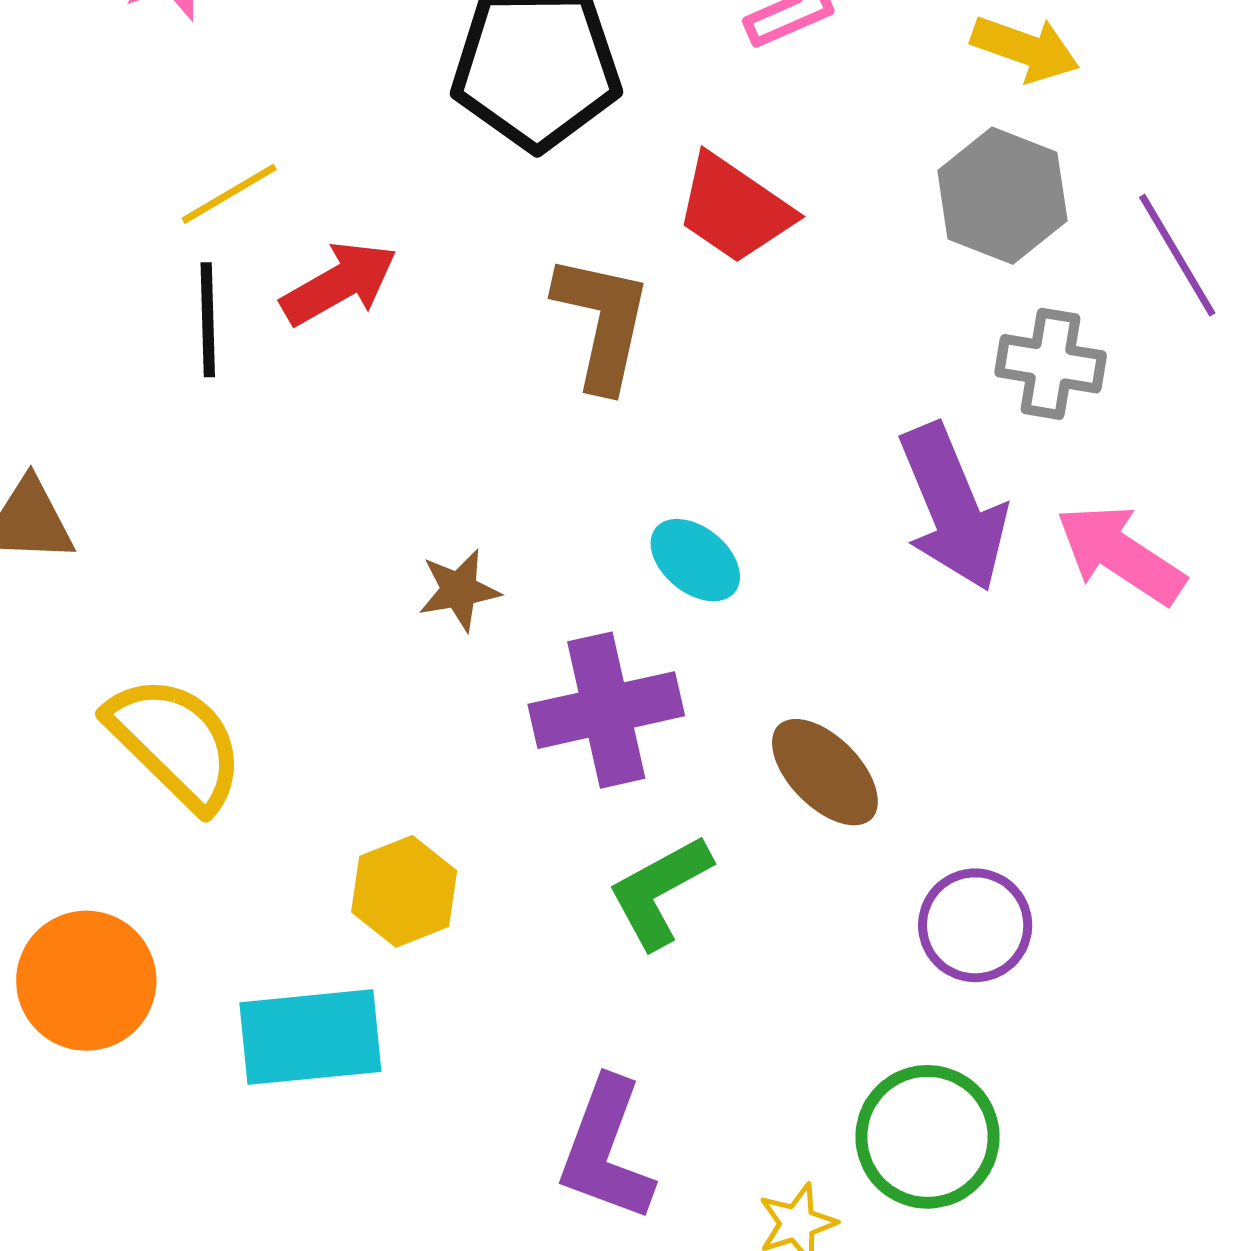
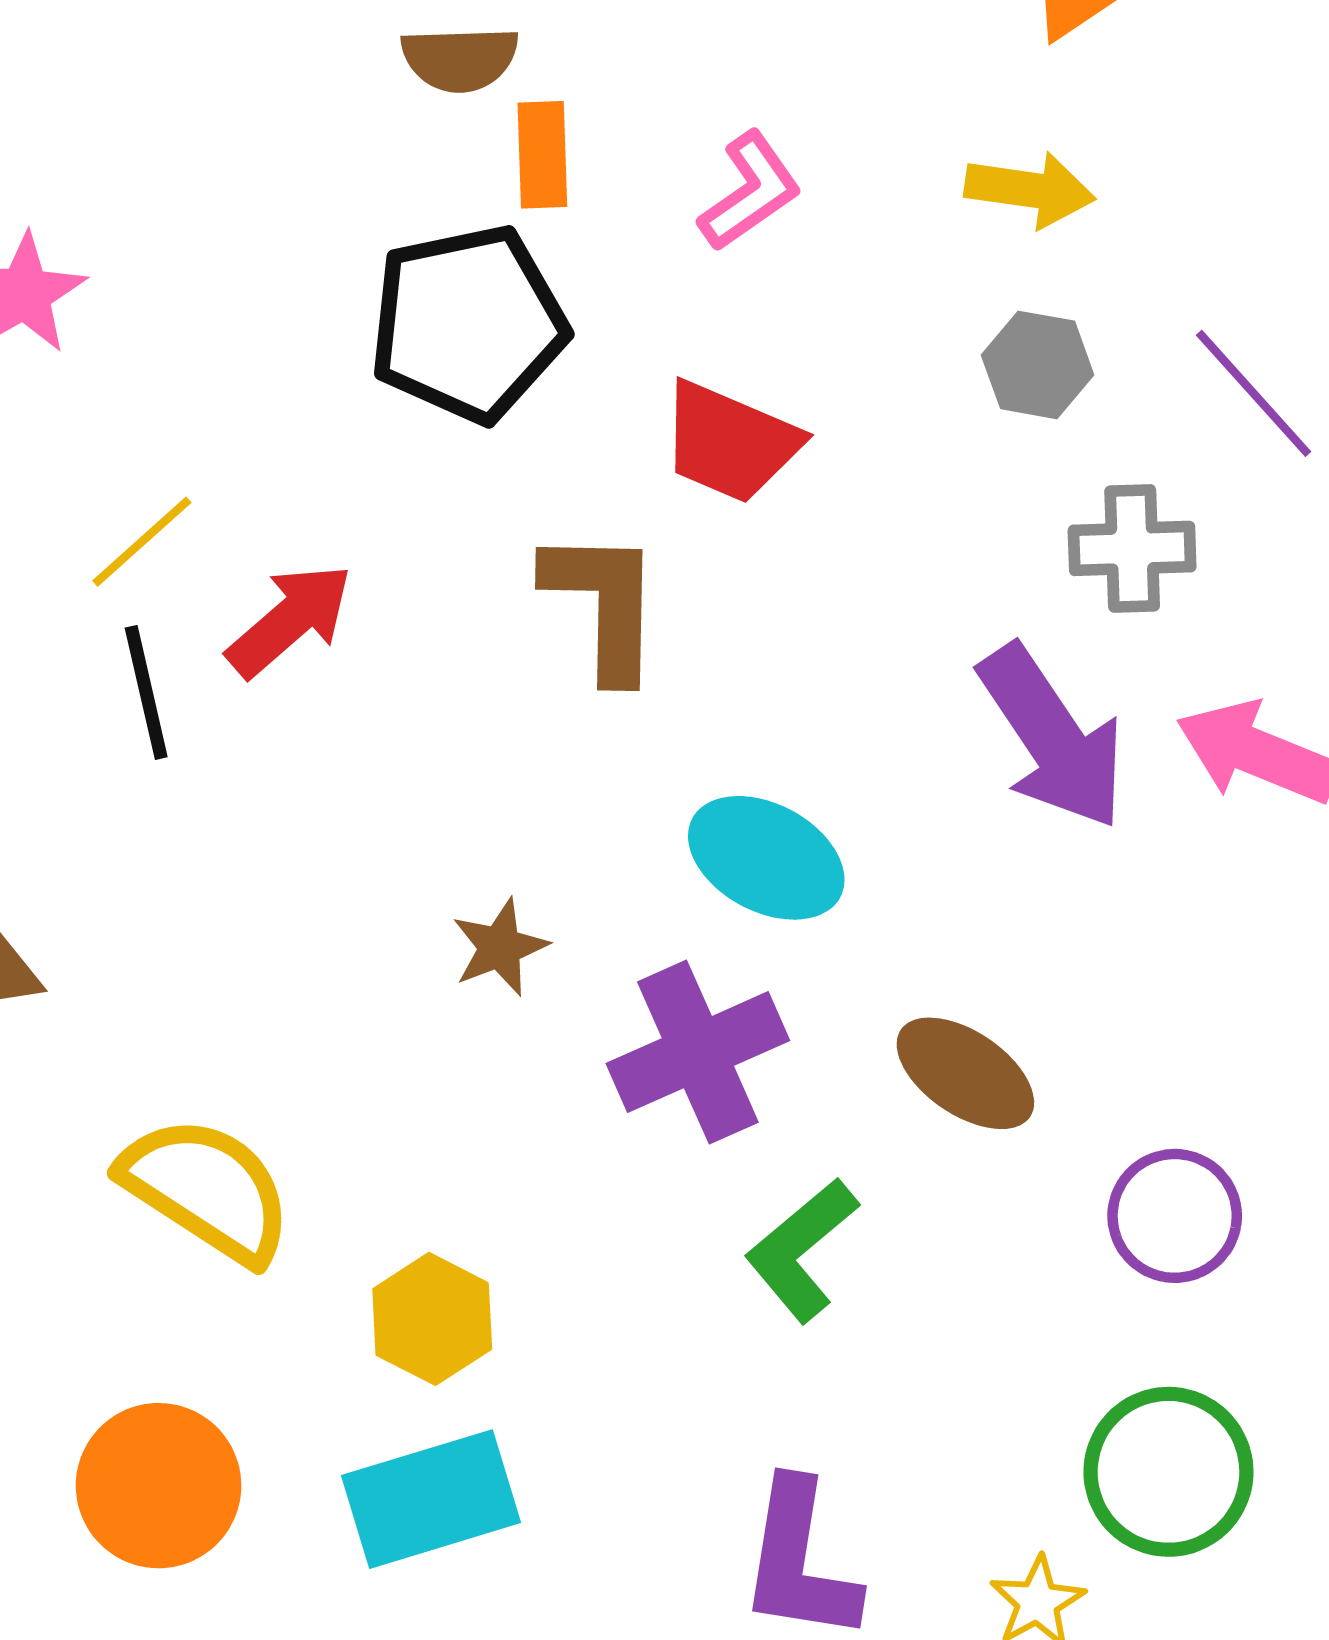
gray hexagon: (1002, 196) -> (1038, 365), size x0.7
cyan ellipse: (695, 560) -> (766, 858), size x1.4
yellow hexagon: (404, 891) -> (432, 1319), moved

